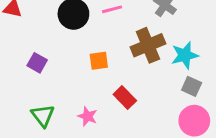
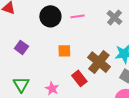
brown cross: (148, 45) -> (99, 62), moved, turned -35

